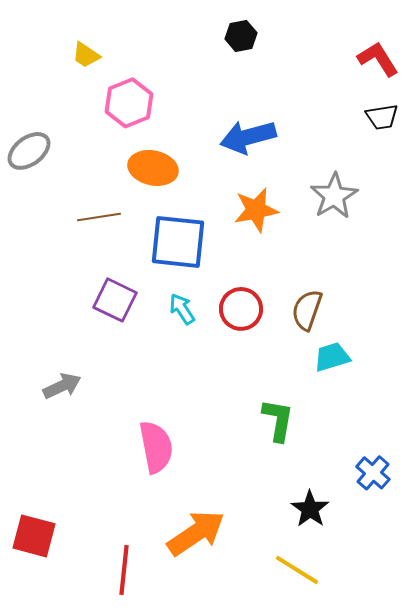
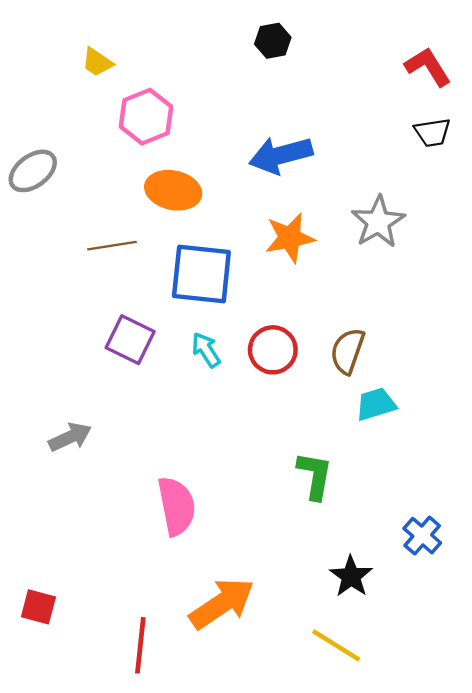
red square: (34, 536) -> (38, 607), size x0.7

